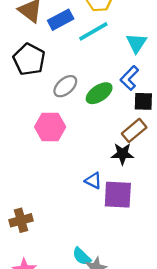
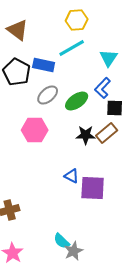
blue rectangle: (61, 20) -> (44, 65), moved, turned 40
black star: (122, 154) -> (86, 135), moved

